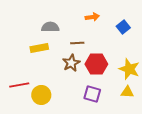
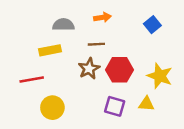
orange arrow: (92, 17) -> (102, 17), moved
red line: (19, 85) -> (32, 80), moved
yellow triangle: (127, 92) -> (146, 104), moved

